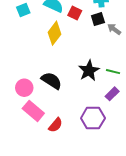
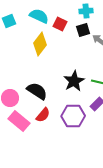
purple hexagon: (93, 118) -> (73, 116), moved
red semicircle: (56, 125) -> (43, 115), moved

